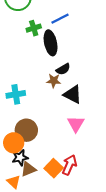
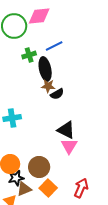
brown star: (54, 81) -> (48, 86), moved
black triangle: (73, 94) -> (66, 130), moved
brown circle: (26, 130) -> (39, 167), moved
red arrow: (69, 165) -> (81, 188), moved

